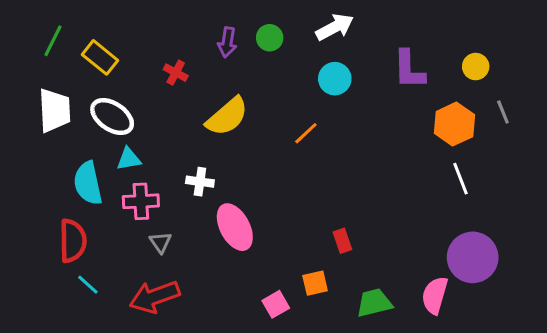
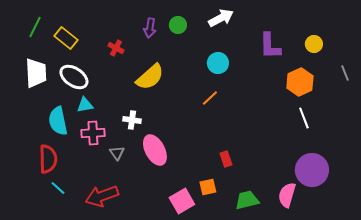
cyan circle: (335, 79) -> (218, 63), moved
gray line: (503, 112) -> (345, 73), moved
orange line: (306, 133) -> (210, 98), moved
gray triangle: (161, 242) -> (117, 153), moved
pink square: (276, 304) -> (182, 201), size x1.4

